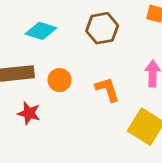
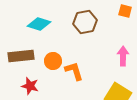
orange L-shape: (107, 89) -> (74, 71), moved

